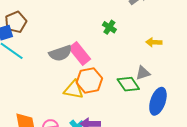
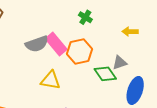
orange hexagon: (89, 80) -> (80, 52), moved

